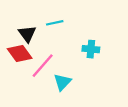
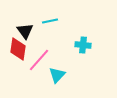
red diamond: (20, 54) -> (18, 49), turned 45

